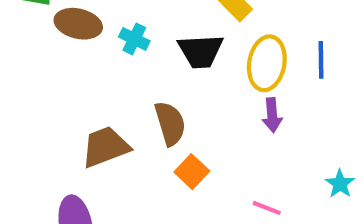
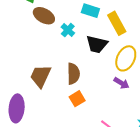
purple arrow: (272, 115) -> (122, 83), turned -70
brown trapezoid: (105, 147) -> (41, 76), turned -60

